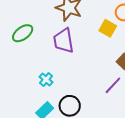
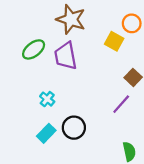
green ellipse: (23, 33) -> (34, 49), moved

